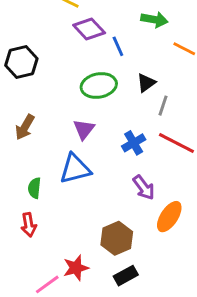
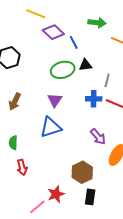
black triangle: (146, 83) -> (85, 65), moved, turned 32
blue cross: (134, 143) -> (94, 99), moved, turned 35
green semicircle: (34, 188) -> (13, 143), moved
black rectangle: (126, 276) -> (90, 197), turned -49

